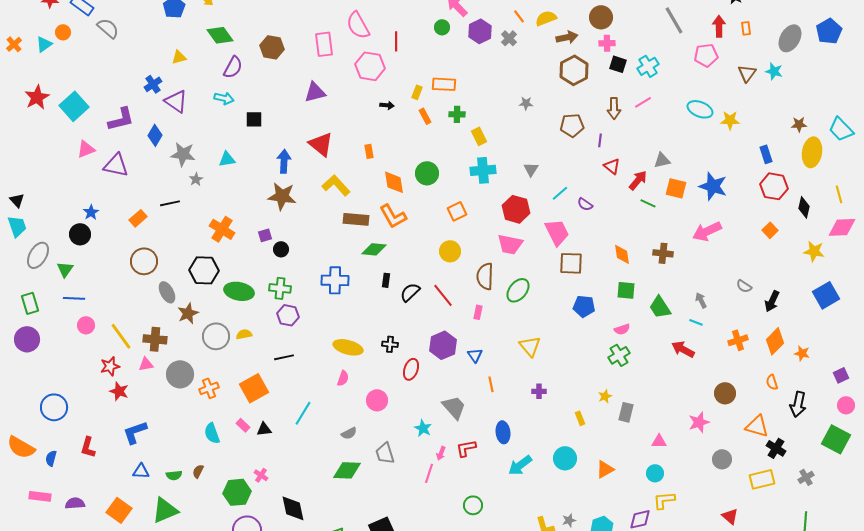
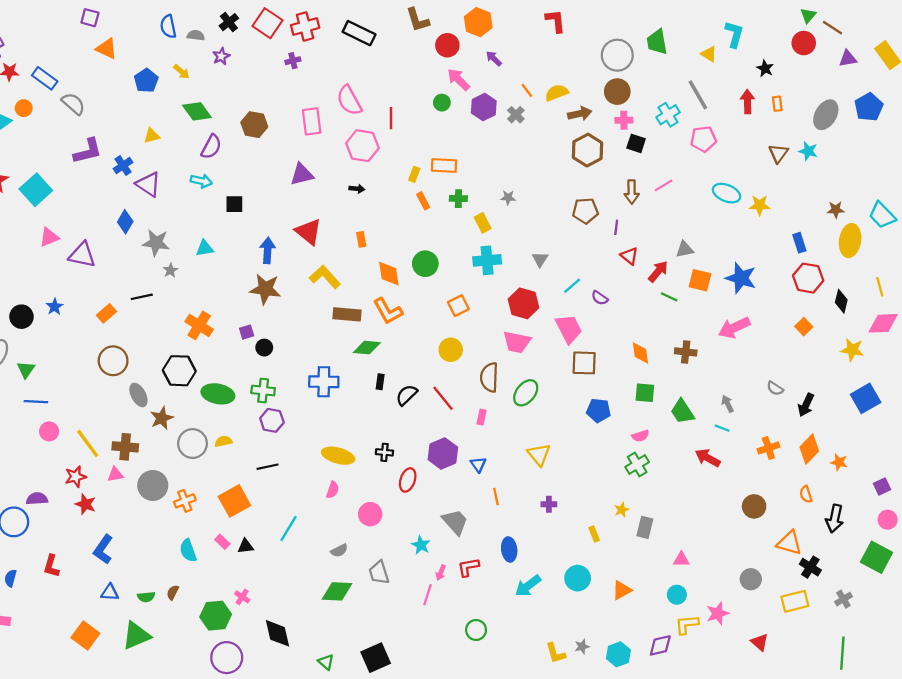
pink pentagon: (706, 55) -> (703, 139), moved
cyan cross: (648, 66) -> (668, 115), moved
gray star: (526, 103) -> (508, 197), moved
black arrow: (387, 105) -> (357, 189), moved
purple L-shape: (121, 119) -> (88, 151), moved
black circle: (80, 234) -> (21, 317), moved
pink star: (699, 422) -> (718, 613), moved
blue L-shape: (135, 432) -> (103, 549), turned -36
purple semicircle: (75, 503) -> (37, 499), moved

